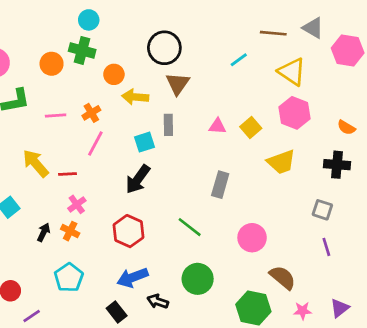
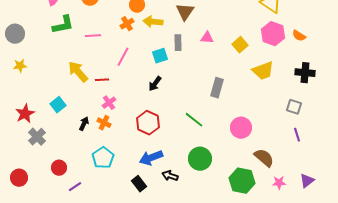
orange cross: (91, 113) -> (127, 24), moved
pink triangle: (218, 126) -> (207, 38), moved
orange semicircle: (346, 127) -> (299, 36), moved
black arrow: (138, 179) -> (155, 84), size x0.7

